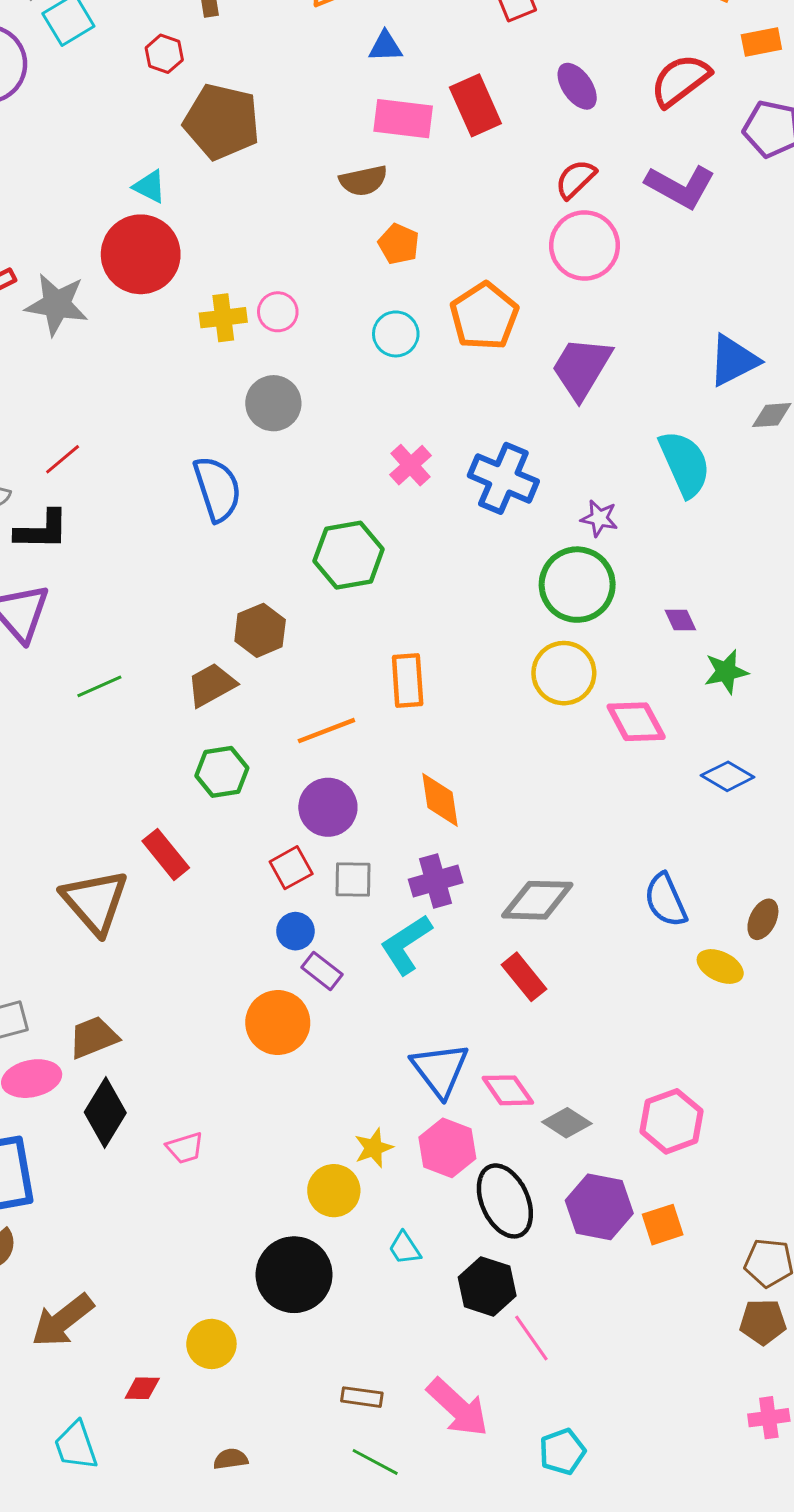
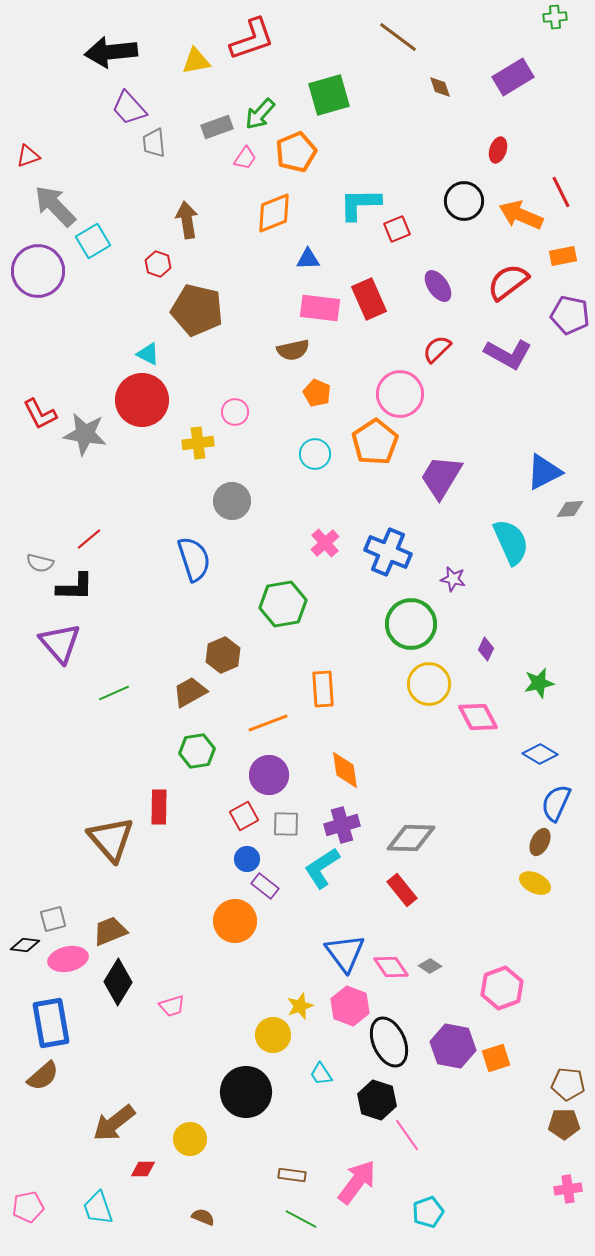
pink circle: (584, 245) -> (400, 394), moved
pink circle: (278, 312) -> (235, 412), moved
green circle: (577, 585) -> (411, 624), moved
purple diamond: (680, 620) -> (486, 649), moved, turned 50
red rectangle: (166, 854) -> (159, 807), turned 40
blue semicircle: (666, 900) -> (556, 803), moved, turned 48
brown ellipse: (763, 919) -> (540, 842), moved
gray diamond: (567, 1123) -> (430, 966), moved, size x0.7
brown arrow: (63, 1320) -> (114, 1123), moved
pink arrow: (458, 1407) -> (357, 1182), turned -96
brown semicircle: (231, 1459) -> (203, 1217), turned 30

